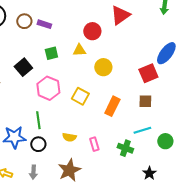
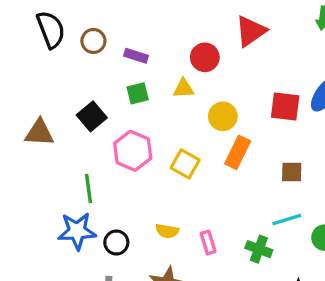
purple rectangle: (44, 24) -> (136, 56), moved
red square: (148, 73) -> (285, 107), moved, turned 30
orange rectangle: (112, 106) -> (238, 152), moved
green line: (38, 120) -> (88, 188), moved

